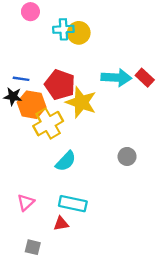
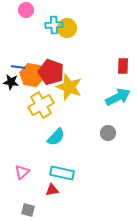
cyan arrow: (116, 78) -> (118, 97), moved, turned -30
red rectangle: (145, 78) -> (123, 66), turned 49
orange hexagon: (32, 105) -> (32, 75), moved

